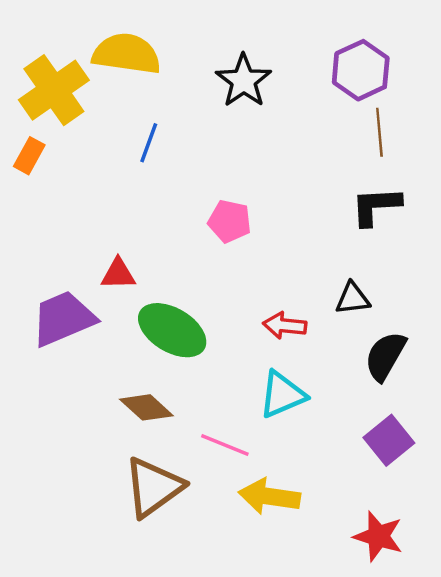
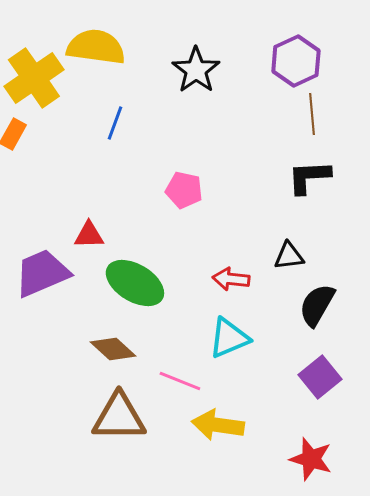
brown triangle: (153, 487) -> (119, 417), turned 36

